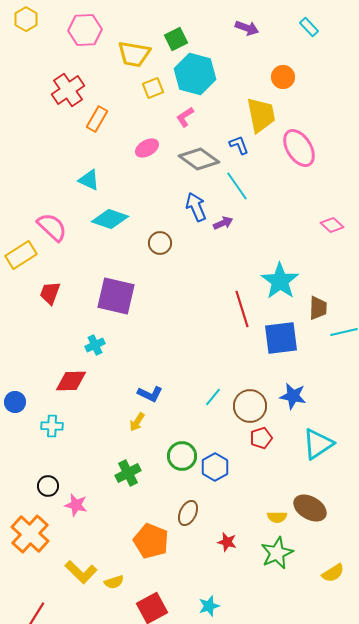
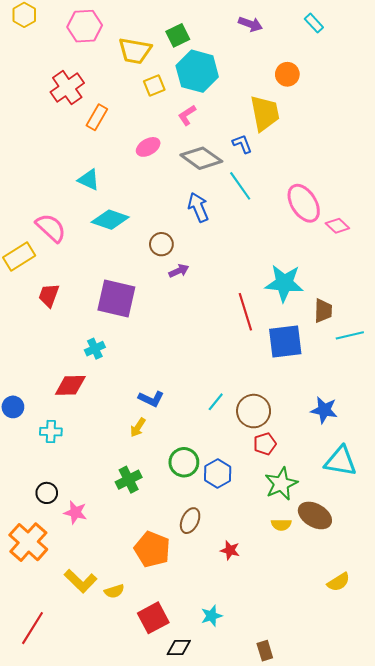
pink ellipse: (299, 148) -> (304, 203), moved
purple arrow: (223, 223) -> (179, 271), moved
cyan star: (280, 281) -> (284, 283), turned -30
blue star: (293, 396) -> (324, 410), moved
cyan triangle: (318, 444) -> (341, 461), moved, turned 44
green star: (277, 553) -> (281, 484), moved

